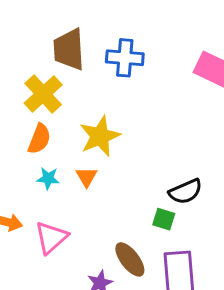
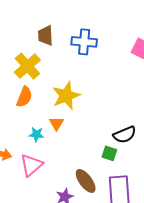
brown trapezoid: (69, 49) -> (46, 36), size x0.7
cyan star: (48, 178) -> (36, 134), moved

